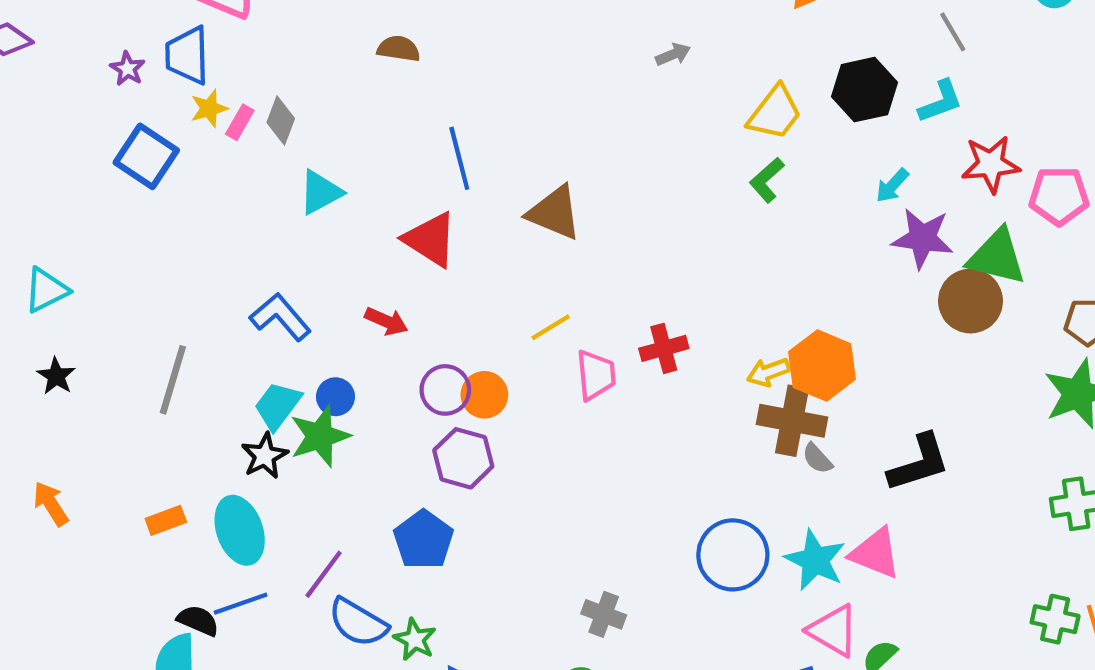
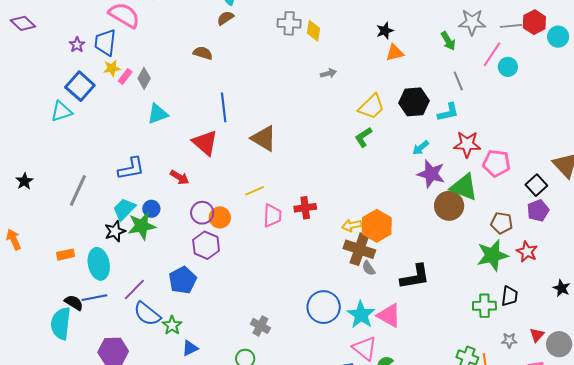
cyan triangle: (46, 290) -> (61, 112), moved
blue L-shape: (280, 317) -> (131, 169), turned 112

